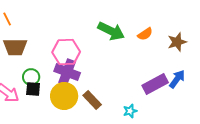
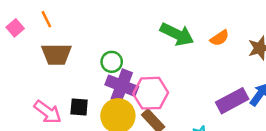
pink hexagon: (66, 52) -> (151, 93), moved
green circle: (31, 77) -> (112, 62), moved

